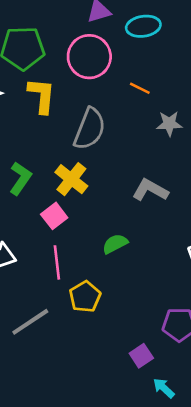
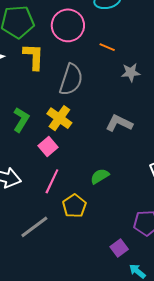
green semicircle: (115, 244) -> (100, 176), moved
pink line: (57, 262) -> (52, 181), turned 35

